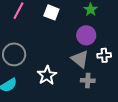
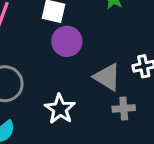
purple circle: (86, 35) -> (67, 41), moved

